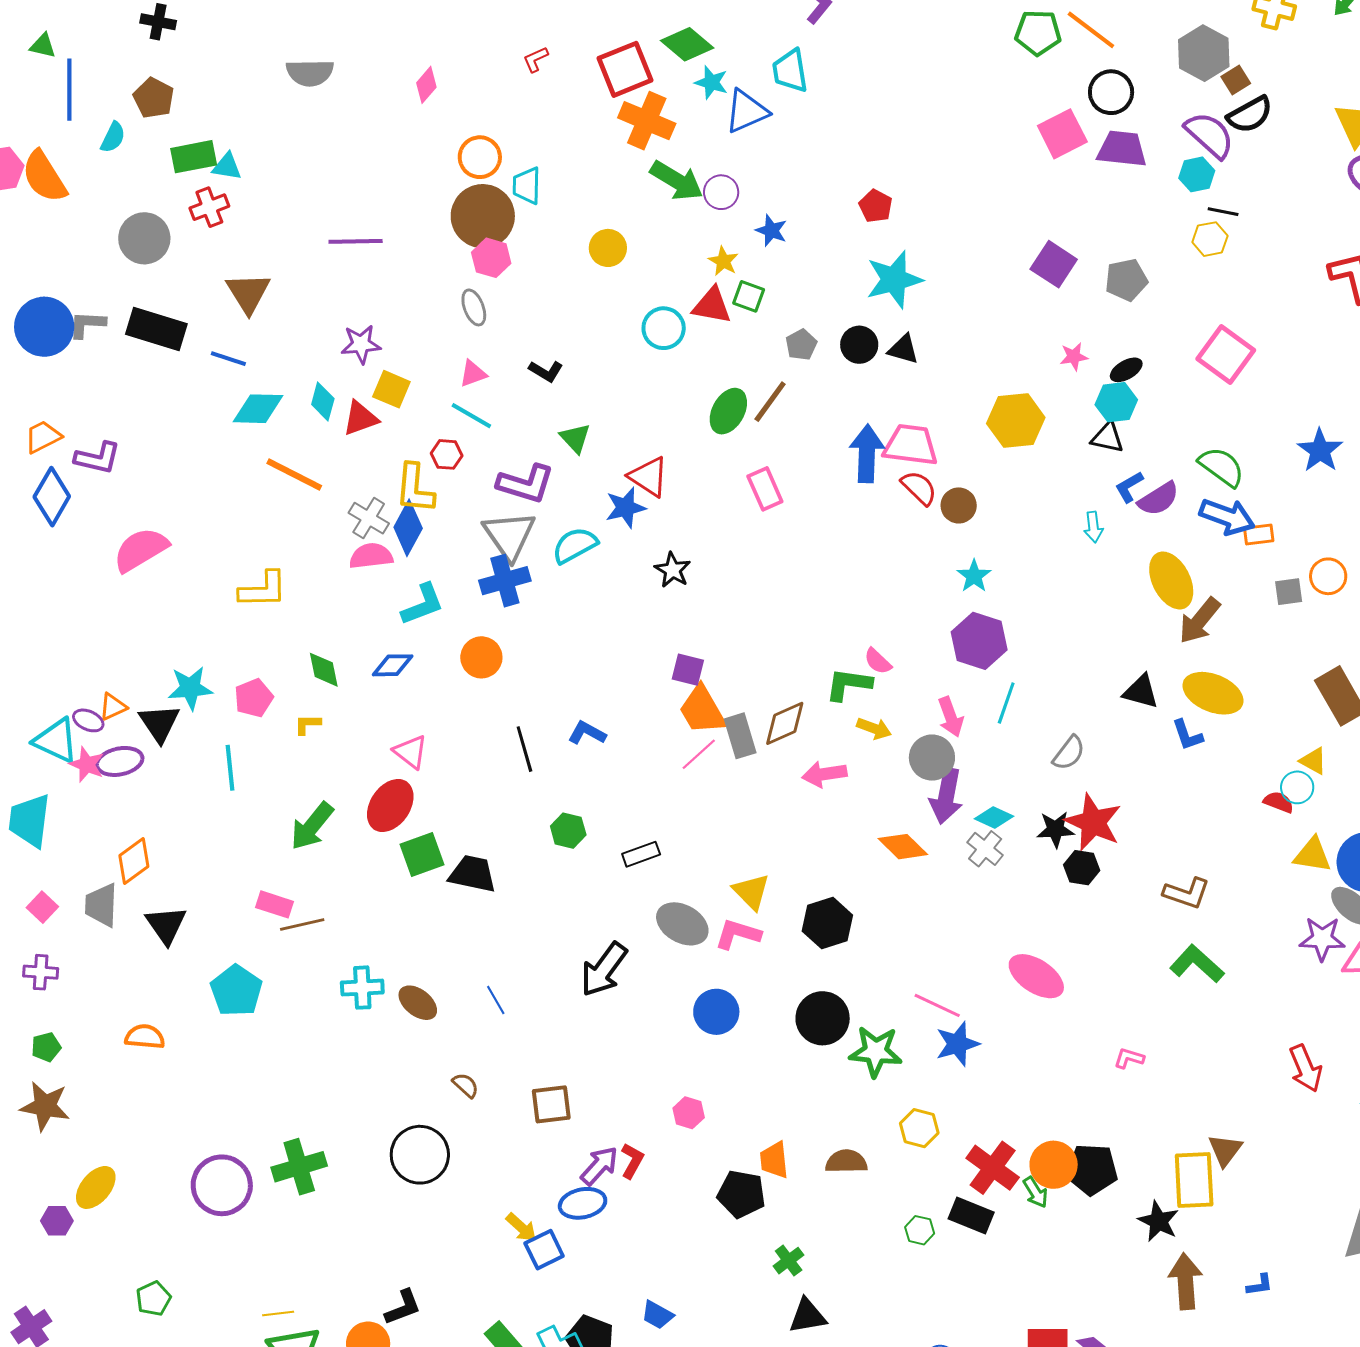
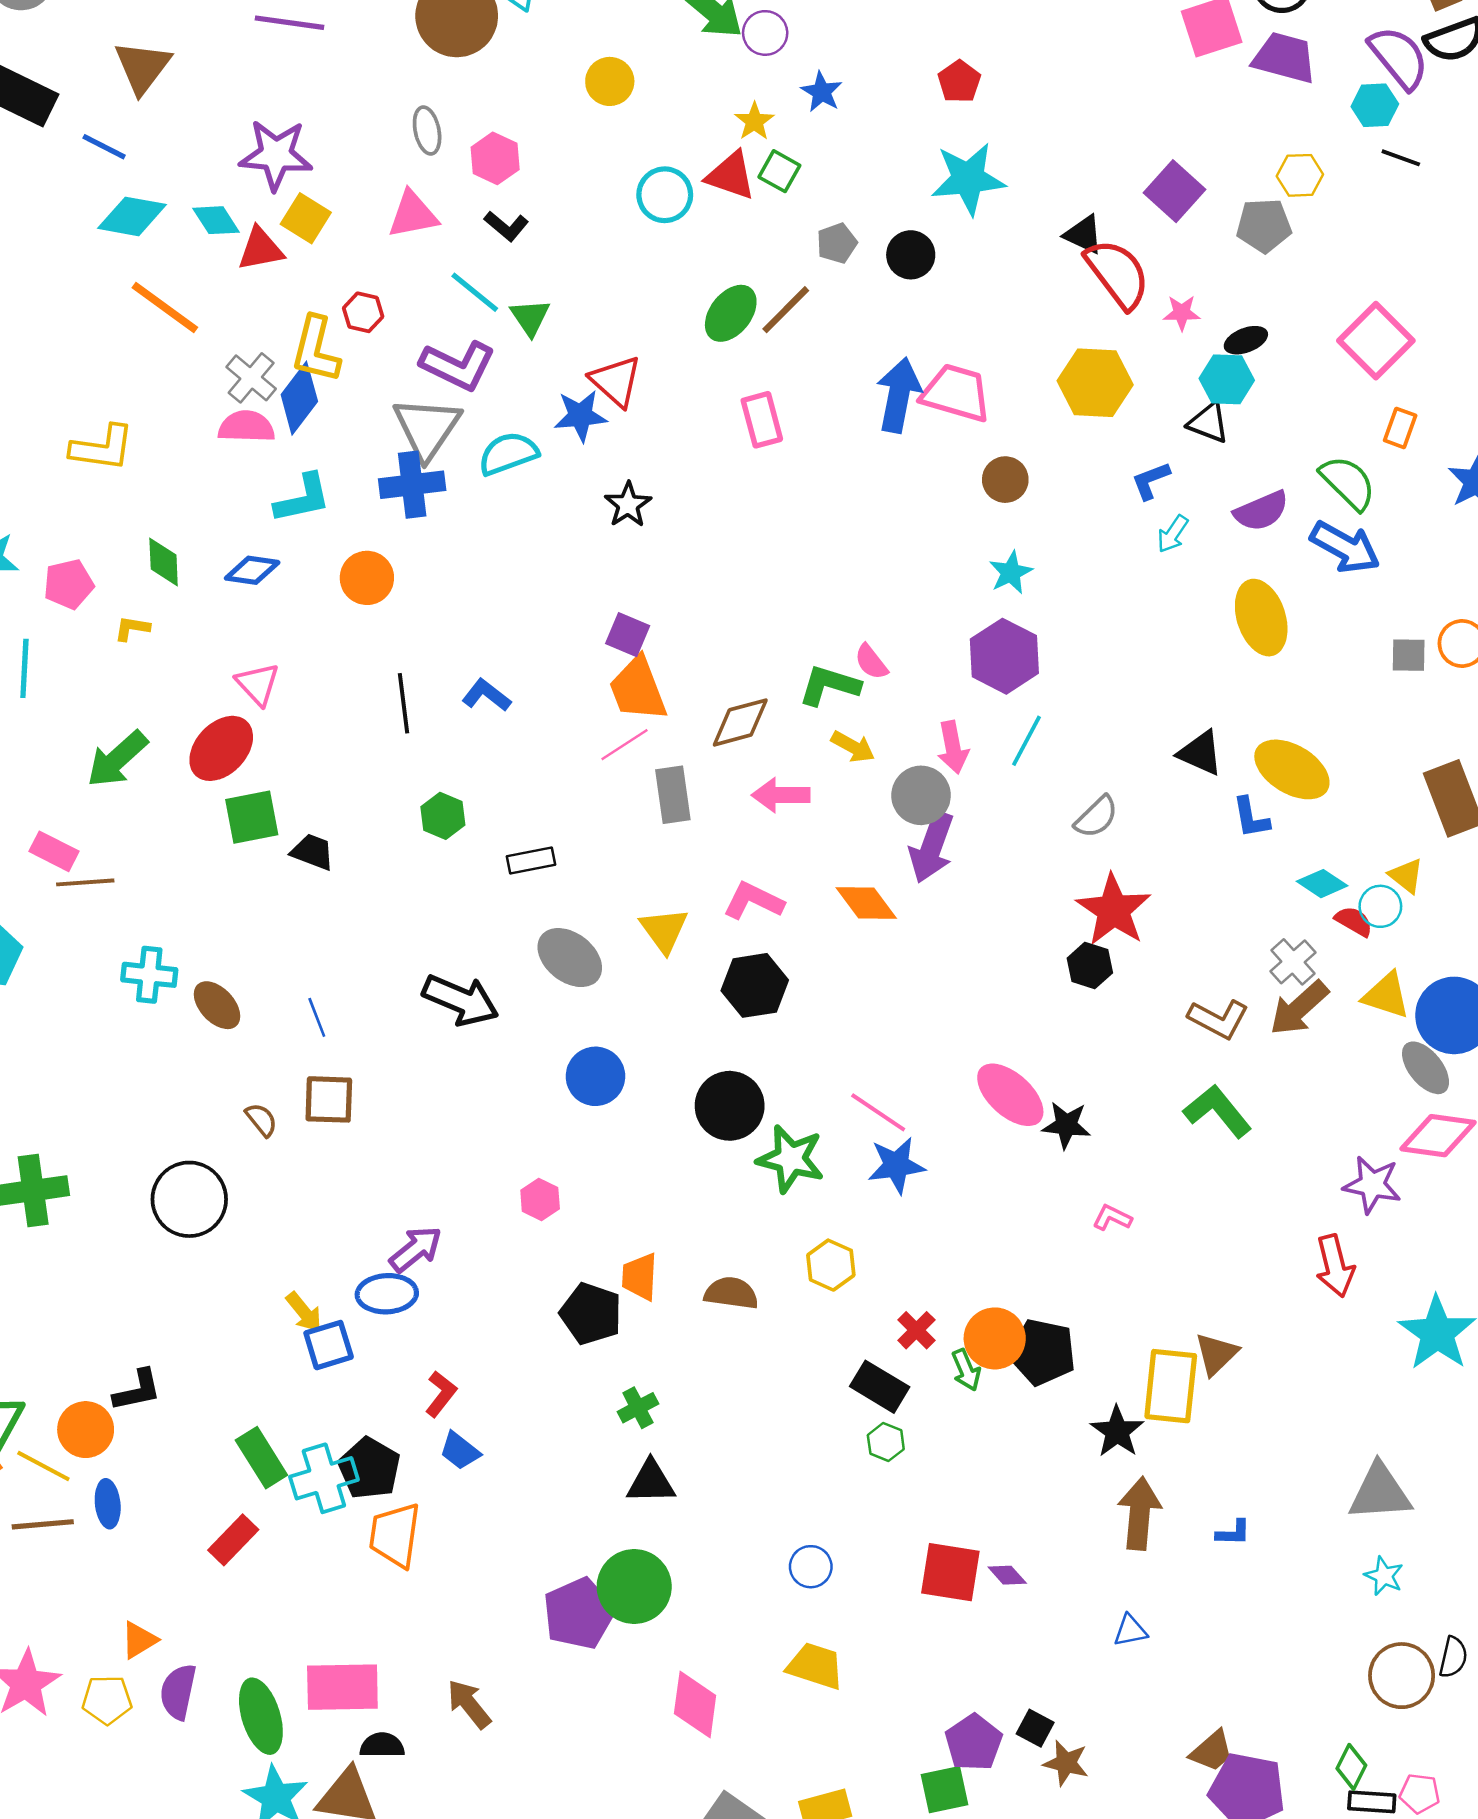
yellow hexagon: (1210, 239) -> (1300, 175), moved
pink hexagon: (491, 258) -> (495, 158), moved
purple star: (361, 344) -> (276, 155), size x1.4
black triangle: (903, 349) -> (1083, 234), moved
pink triangle: (473, 374) -> (413, 215), size x1.4
cyan diamond: (323, 402) -> (216, 220), turned -57
cyan line: (471, 416) -> (475, 292), moved
blue L-shape: (1129, 487) -> (1151, 481), moved
red semicircle: (919, 488) -> (1118, 274), moved, size x1.5
cyan arrow: (1093, 527) -> (1173, 534), turned 32
orange rectangle: (1259, 535) -> (1400, 428), moved, turned -72
brown arrow: (1200, 621) -> (1299, 1008), moved
gray rectangle: (740, 736) -> (673, 795), moved
cyan diamond: (994, 817) -> (1322, 884), moved
black star: (1055, 829) -> (1066, 1125), moved
gray cross: (985, 849) -> (1293, 962), moved
black trapezoid: (473, 874) -> (312, 852), size x0.7
pink L-shape: (738, 934) -> (753, 901), moved
purple star: (1322, 939) -> (1372, 1185), moved
black arrow: (604, 970) -> (461, 1000), turned -112
brown square: (551, 1104) -> (329, 1099), moved
red L-shape: (632, 1161) -> (441, 1394), moved
red cross: (993, 1168) -> (916, 1330), size x0.6
green hexagon: (920, 1230) -> (886, 1442), moved

